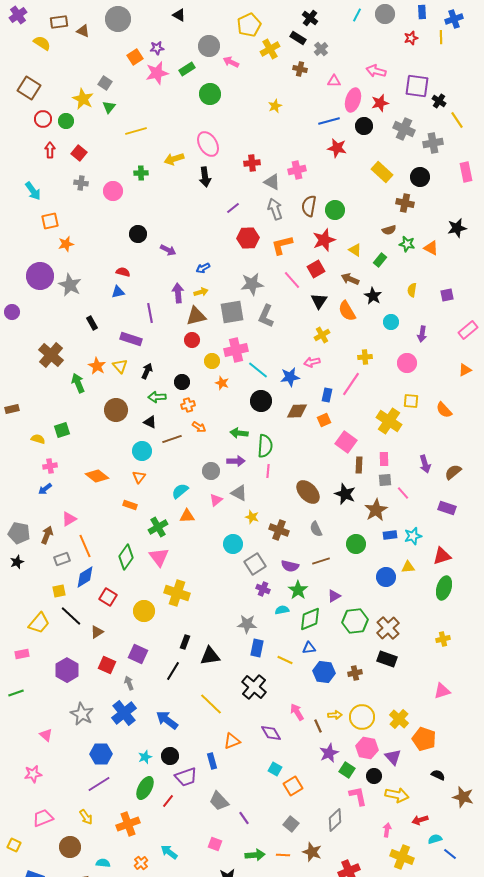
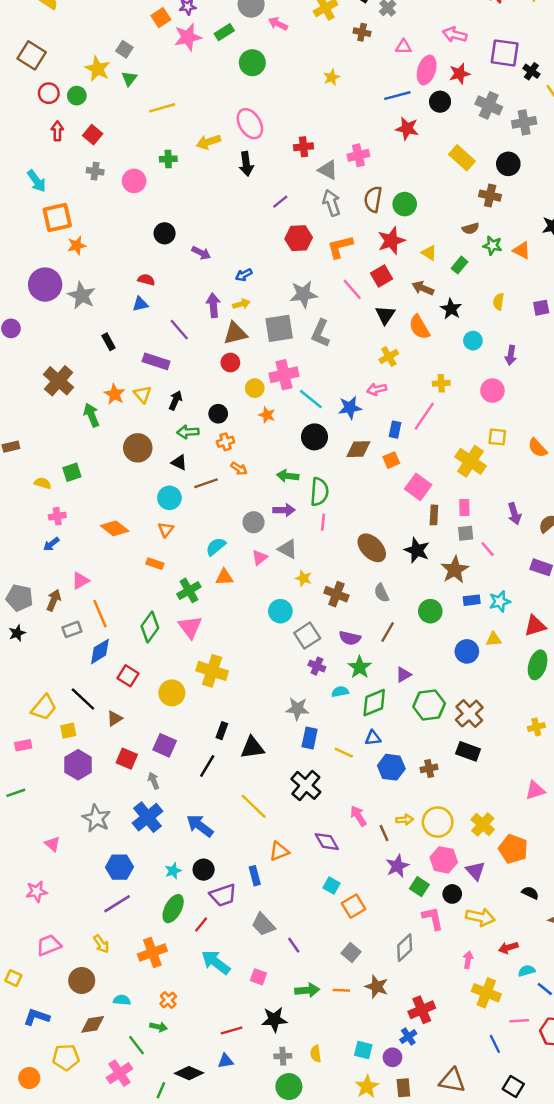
orange square: (50, 221) -> (57, 217), size x1.4
purple line: (150, 313) -> (179, 330), turned -30
brown line: (321, 561) -> (388, 632), turned -42
yellow square: (59, 591) -> (68, 731), moved
cyan arrow: (169, 852) -> (216, 962), moved, size x1.4

